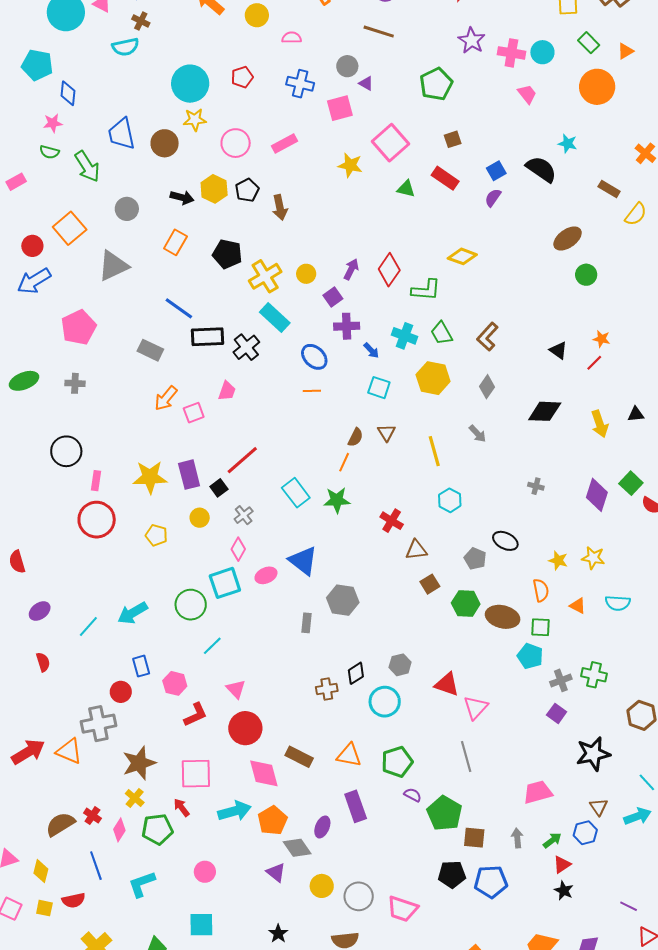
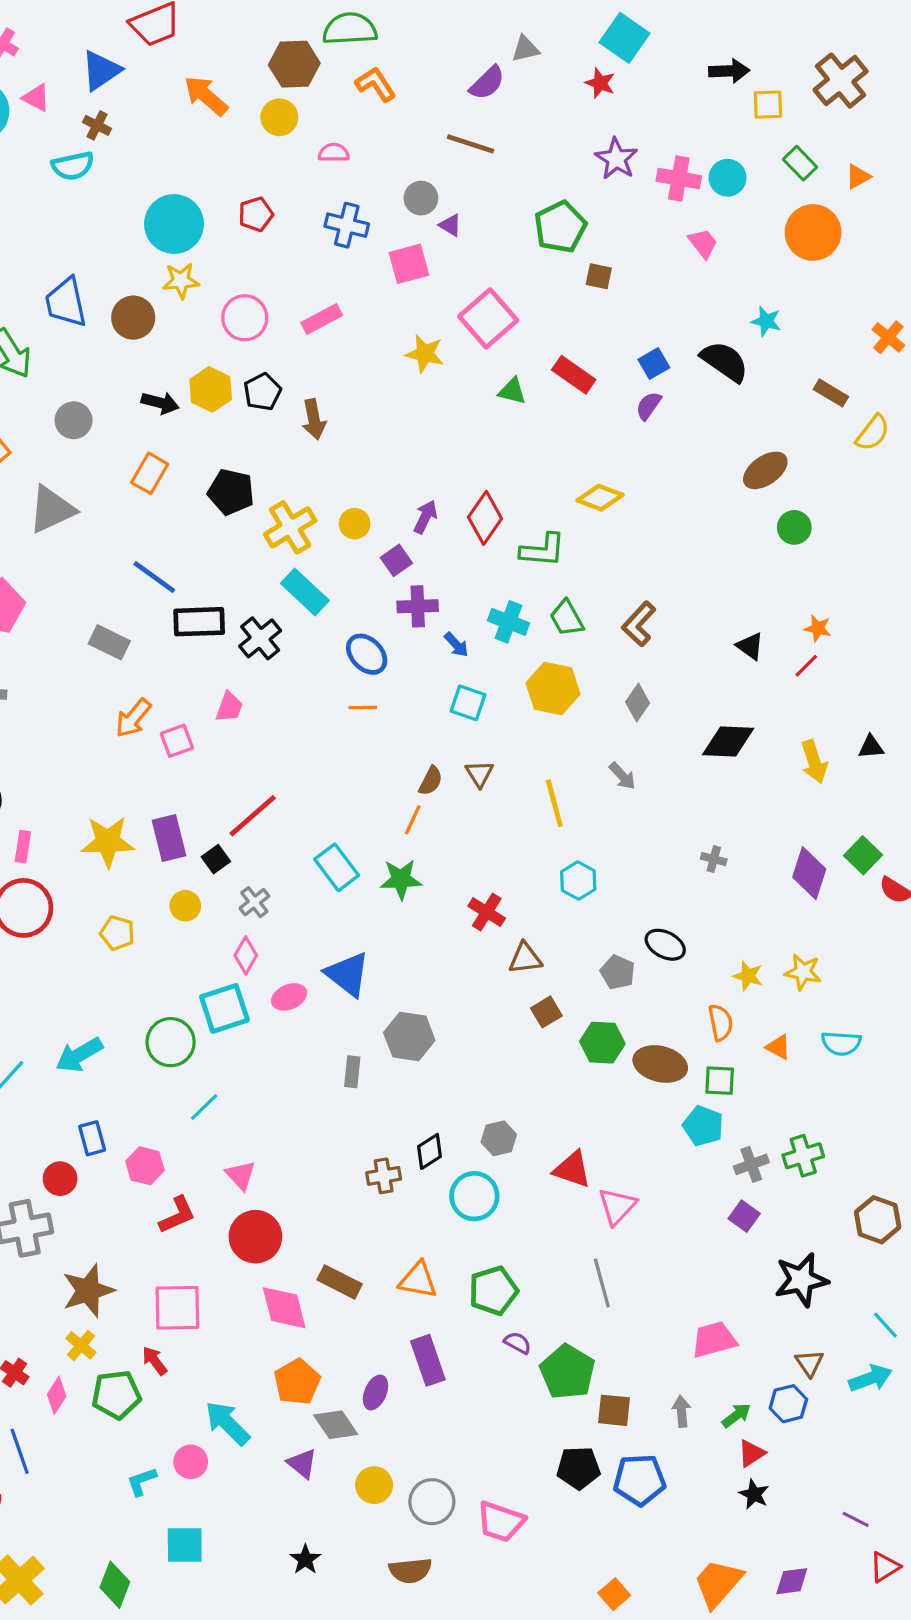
brown square: (453, 139) -> (599, 276), moved, turned 30
green cross: (594, 675) -> (803, 1156), turned -30
cyan arrow: (235, 811) -> (227, 1423), moved, turned -120
cyan L-shape: (142, 884) -> (142, 1481), moved, size x0.7

